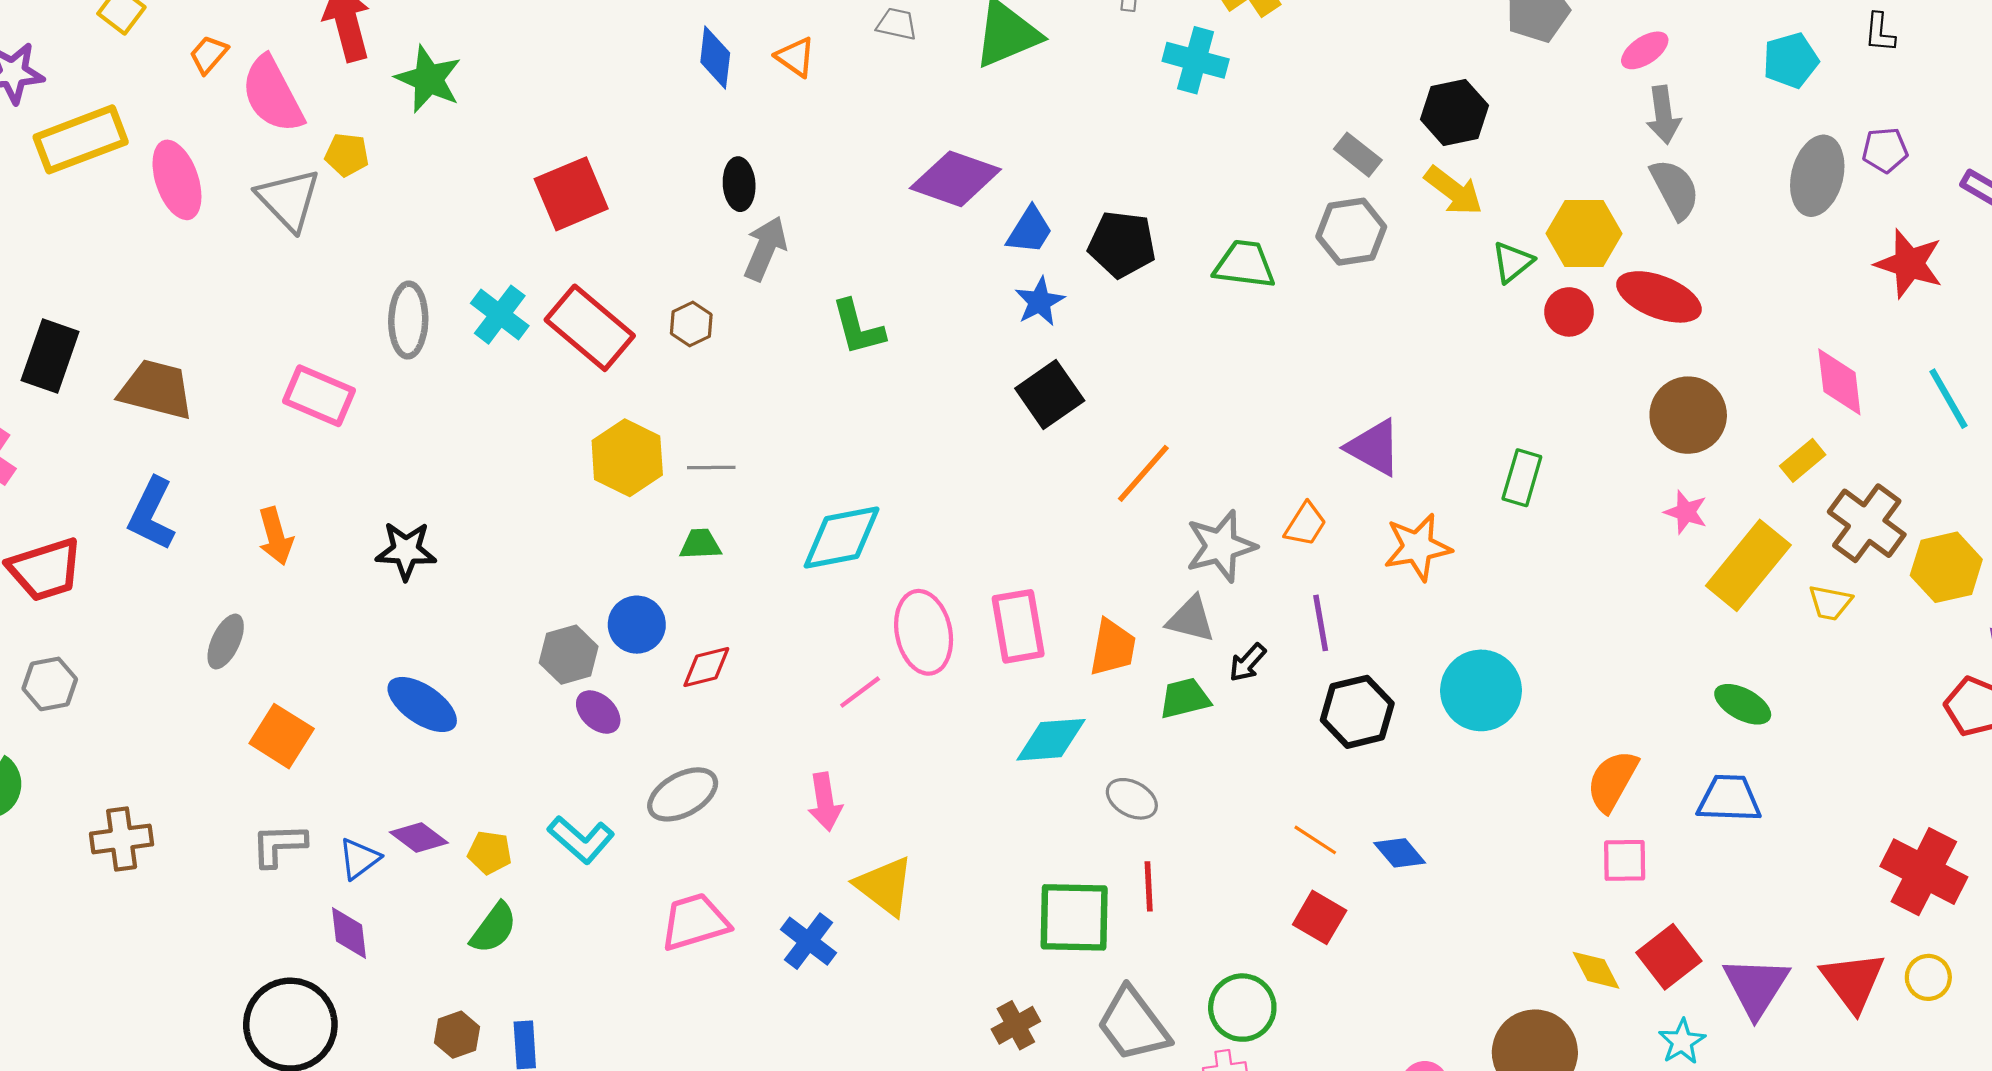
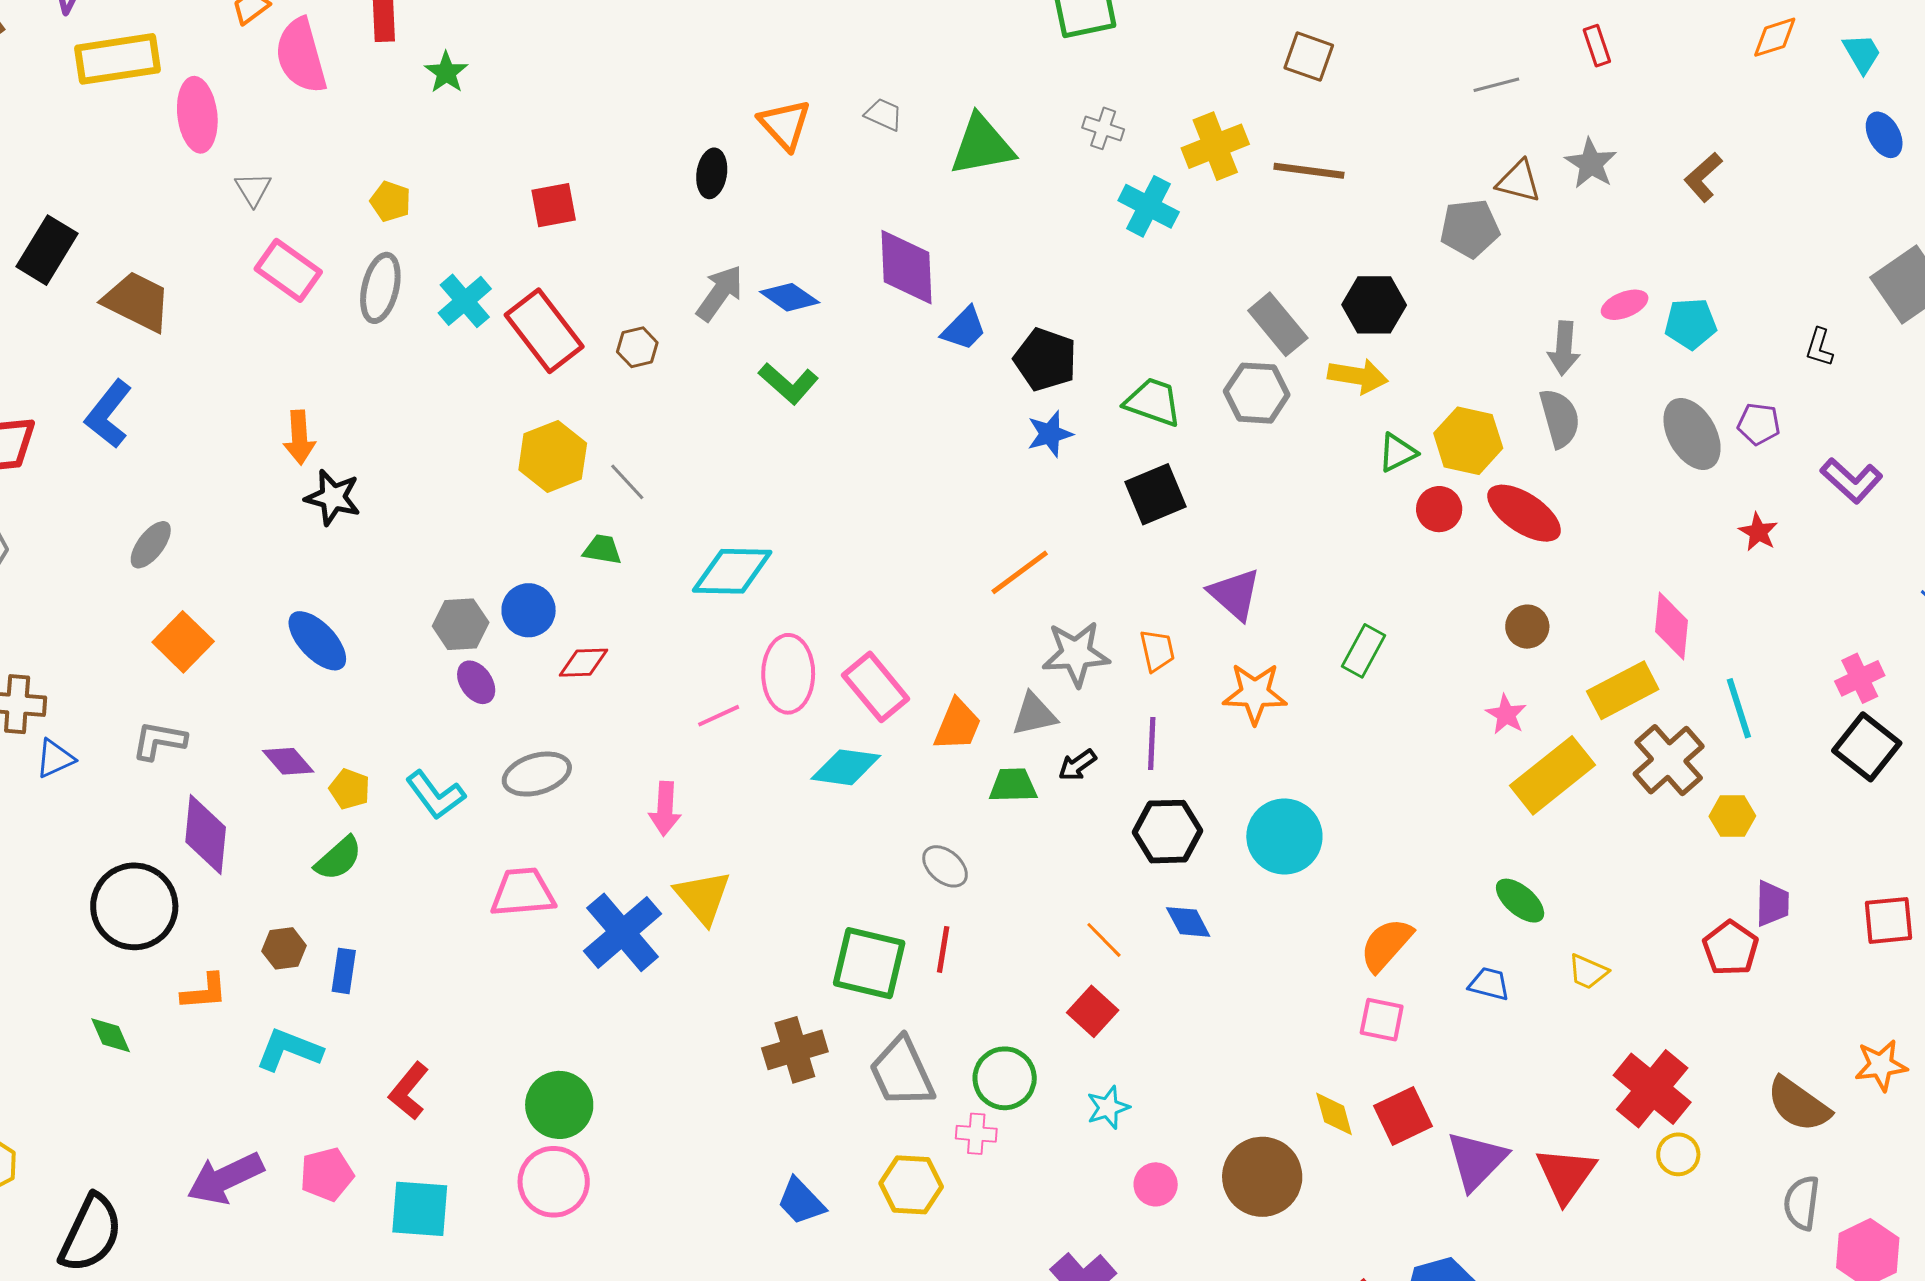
black L-shape: (1880, 32) -> (1819, 347), moved
pink ellipse: (1645, 50) -> (1625, 305), moved
orange triangle: (795, 57) -> (785, 125), size x1.4
blue diamond: (715, 58) -> (790, 297), moved, turned -74
green star: (429, 79) -> (446, 72), size x0.7
yellow pentagon: (347, 155) -> (391, 201), moved
gray rectangle: (1358, 155) -> (1278, 324), size x1.4
gray ellipse: (1817, 176) -> (1692, 434), turned -56
purple diamond: (955, 179) -> (907, 267), turned 56
black ellipse: (739, 184) -> (712, 173), moved
yellow arrow: (1454, 191) -> (1358, 376), turned -40
red square: (571, 194) -> (554, 205), size x0.7
gray triangle: (289, 200) -> (253, 189), moved, size x0.6
red star: (1909, 264) -> (1758, 532), size x0.6
blue star: (1040, 302) -> (1050, 434), moved
green L-shape: (858, 328) -> (788, 383), turned -46
black square: (1050, 394) -> (1155, 494), moved
pink rectangle: (319, 396) -> (288, 270), moved
cyan line: (1948, 399) -> (1739, 708), moved
brown circle: (1688, 415) -> (1527, 627), size x0.6
yellow rectangle: (1803, 460) -> (1623, 690), size x1.6
gray line: (711, 468) -> (627, 482), turned 36
orange trapezoid: (1305, 524) -> (1157, 651), turned -57
orange arrow: (276, 536) -> (299, 437), moved
yellow hexagon: (1946, 567) -> (1732, 816), size x0.7
yellow trapezoid: (1830, 603) -> (1588, 972), moved
gray triangle: (1191, 619) -> (1034, 714), turned -39
pink rectangle: (1018, 626) -> (876, 687), turned -42
cyan diamond: (1051, 740) -> (846, 767), moved
blue trapezoid: (1729, 799) -> (1489, 984), size x0.7
blue diamond: (1400, 853) -> (1188, 922), moved
blue triangle: (359, 859) -> (55, 758), moved
purple diamond: (349, 933) -> (206, 835), size x1.5
blue cross: (809, 941) -> (623, 932), size x1.5
yellow circle: (1928, 977) -> (1678, 1154), moved
brown cross: (1016, 1025) -> (795, 1050), size x1.4
cyan star: (1682, 1042) -> (1108, 1108), moved

